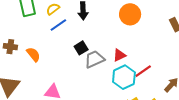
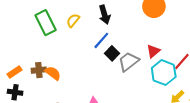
blue line: (58, 25) -> (101, 40), moved
orange semicircle: (33, 54) -> (53, 73), moved

